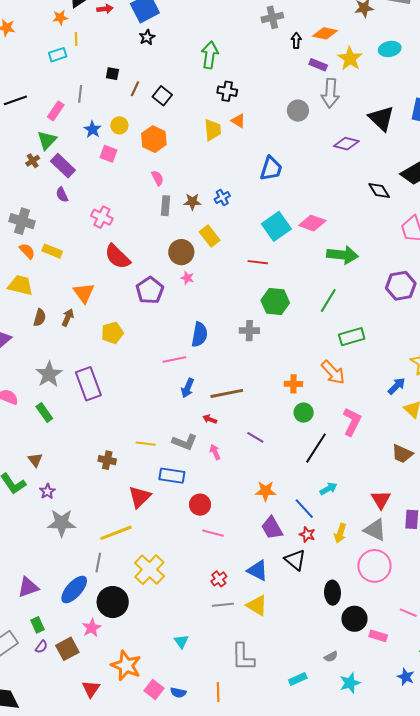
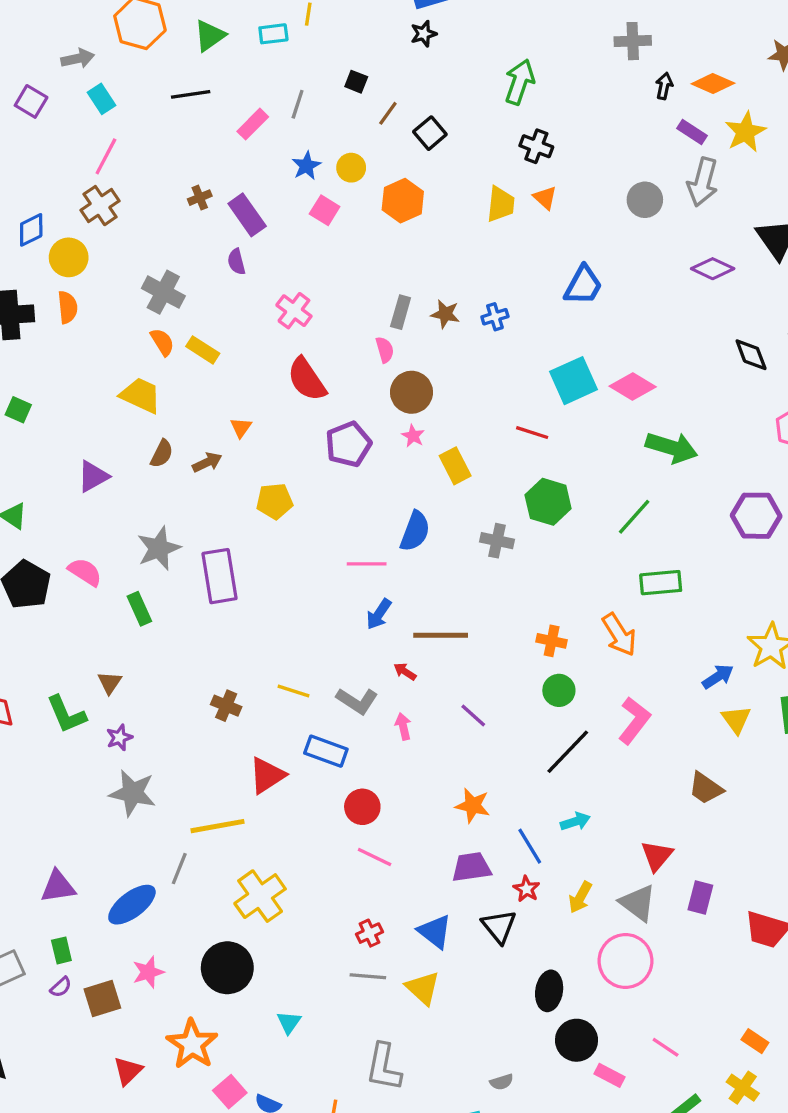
green triangle: (47, 140) -> (210, 36), moved
pink semicircle: (157, 178) -> (385, 350), moved
yellow rectangle: (210, 236) -> (455, 466), moved
orange triangle: (84, 293) -> (241, 428), size x0.6
brown arrow: (68, 318) -> (207, 462), turned 30
purple trapezoid: (272, 528) -> (471, 867), turned 100
black circle: (113, 602) -> (227, 968), moved
gray semicircle: (331, 657) -> (502, 1082), moved

